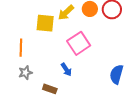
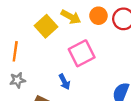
yellow arrow: (66, 13) -> (71, 17), turned -114
yellow square: (45, 23) -> (46, 26), turned 36

